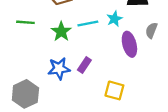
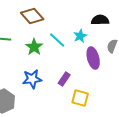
cyan line: (88, 23) -> (57, 40), turned 54
purple rectangle: (84, 65) -> (64, 79), moved

